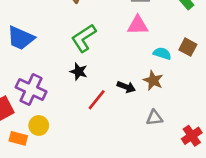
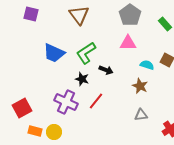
blue trapezoid: (21, 38) -> (54, 53), moved
black arrow: (126, 87) -> (106, 70), moved
purple cross: (31, 89) -> (66, 102), moved
yellow circle: (39, 125) -> (54, 132), moved

